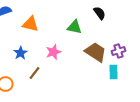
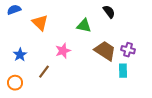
orange triangle: (30, 24) -> (40, 23), turned 30
purple cross: (118, 51) -> (128, 50), turned 32
blue star: (20, 53) -> (20, 55), moved

